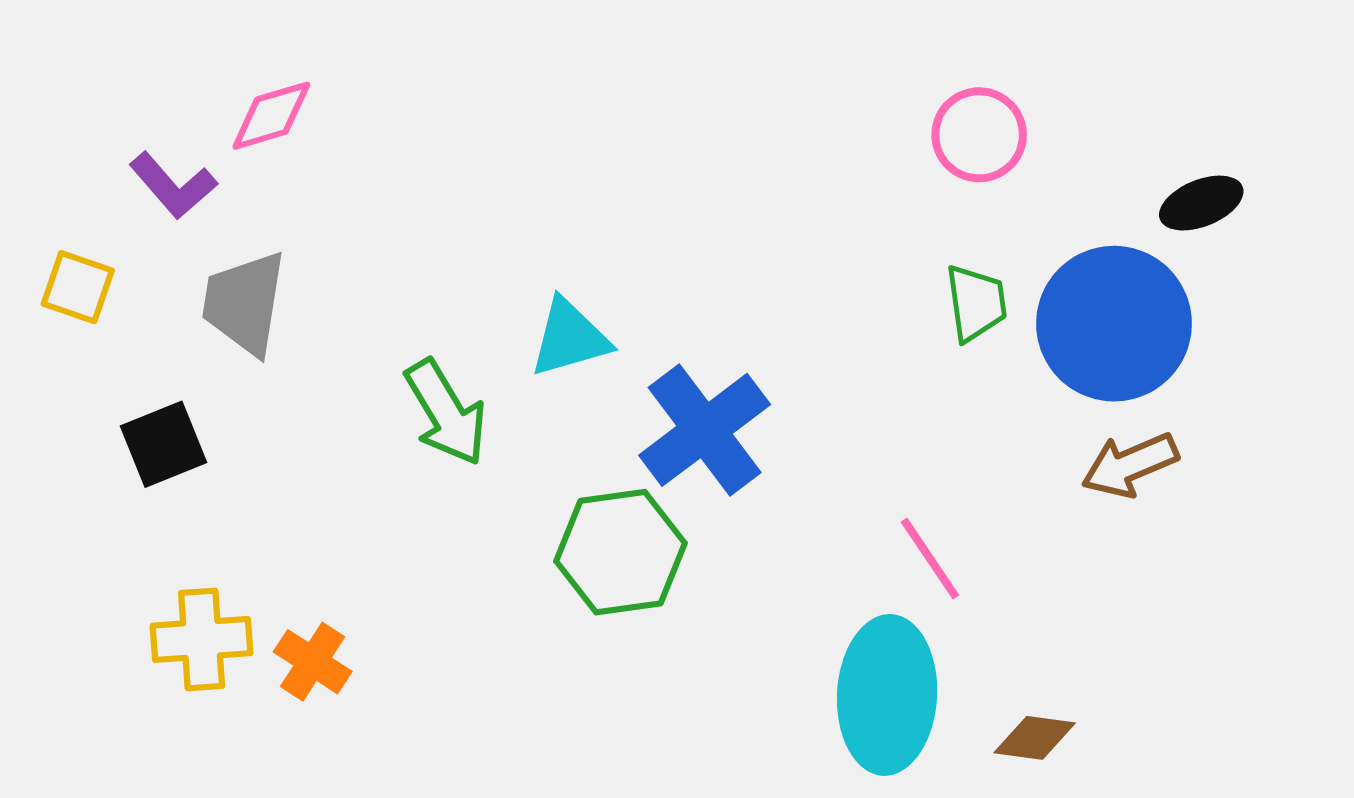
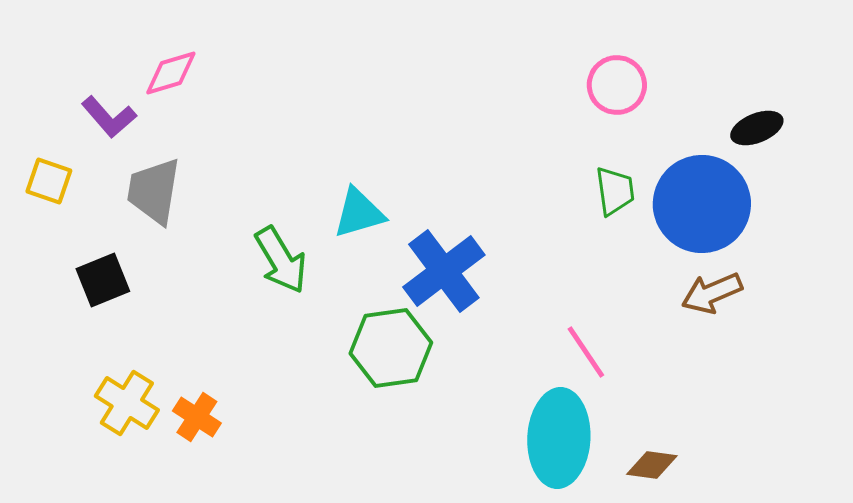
yellow cross: (202, 639) -> (127, 403), turned 36

